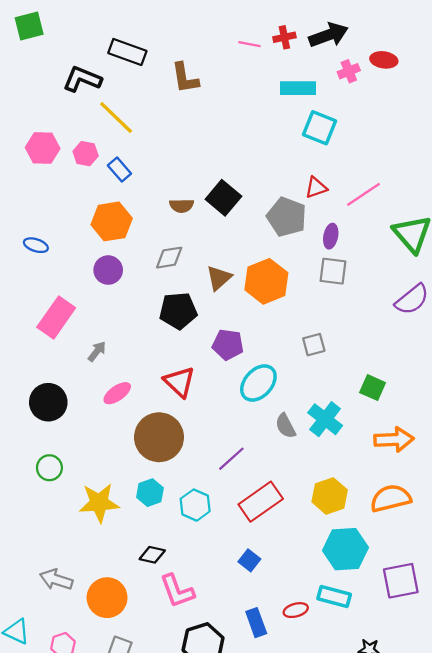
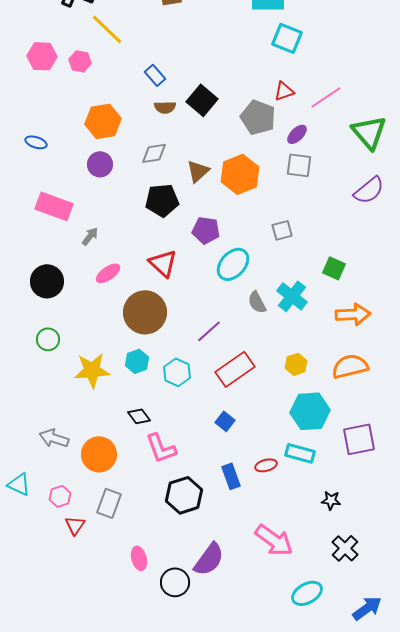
blue rectangle: (119, 169) -> (155, 75), moved
purple ellipse: (331, 236) -> (297, 134), turned 35
pink rectangle: (56, 317) -> (54, 206), turned 75
yellow hexagon: (330, 496) -> (296, 364), size x0.7
black diamond: (152, 555) -> (139, 416), turned 40

